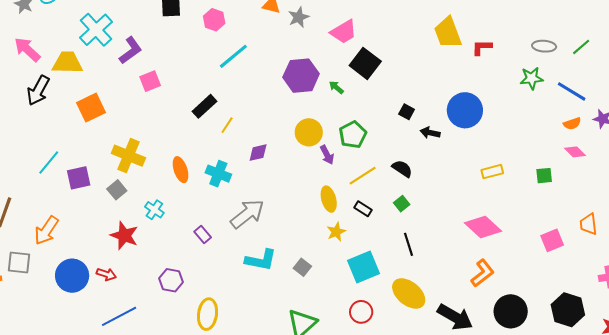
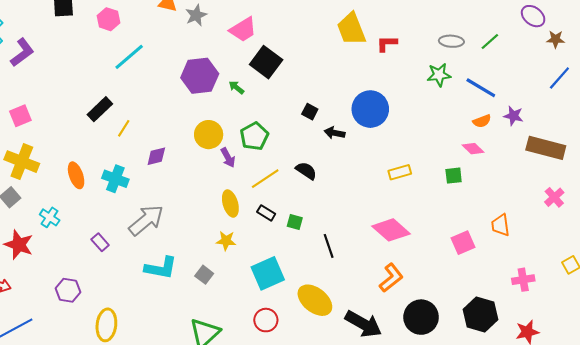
pink square: (150, 81) -> (20, 116), moved
pink diamond: (575, 152) -> (473, 149), moved
green square: (402, 204) -> (295, 222), moved, turned -35
yellow star: (336, 232) -> (226, 241), moved, turned 30
black line: (408, 244) -> (329, 246), moved

